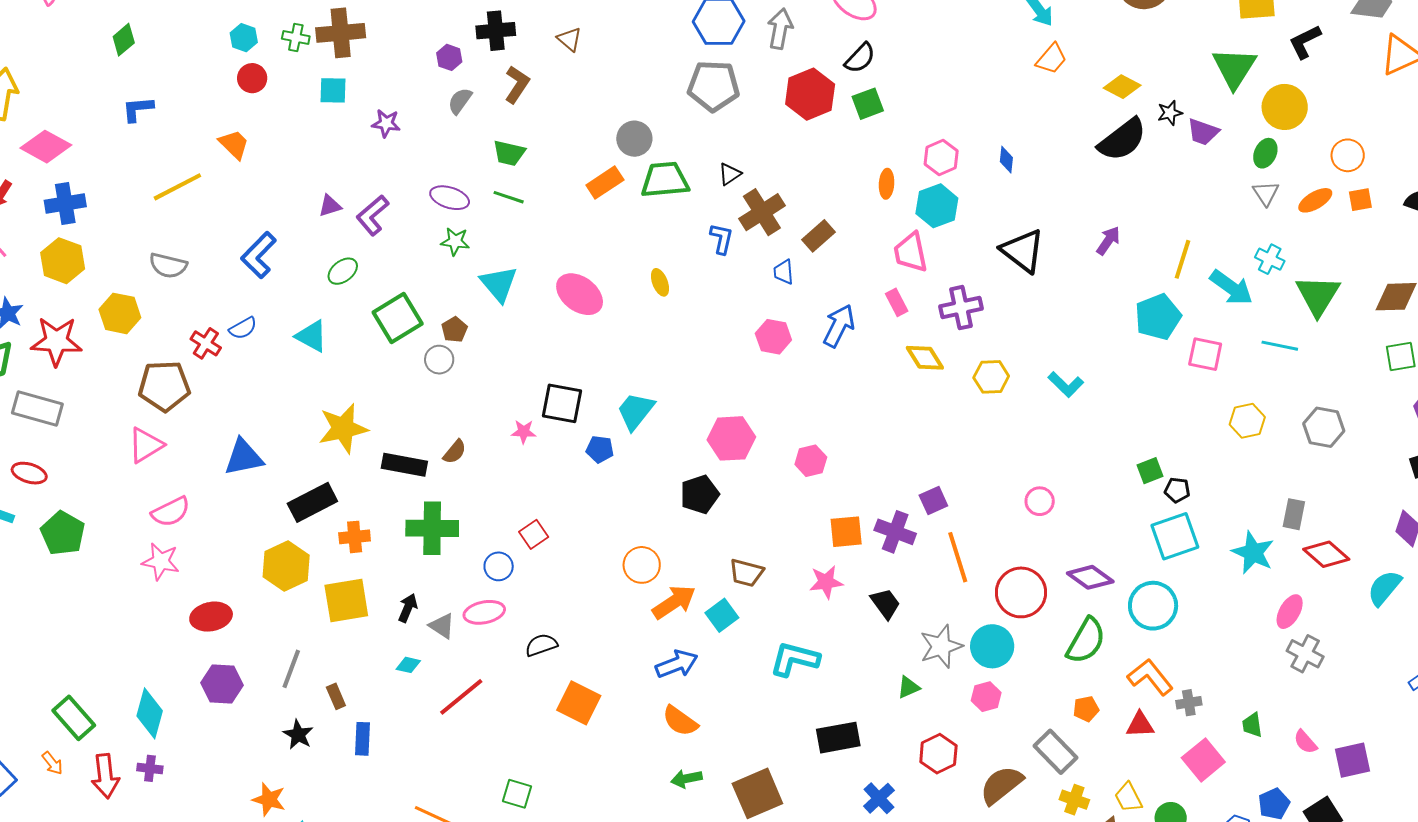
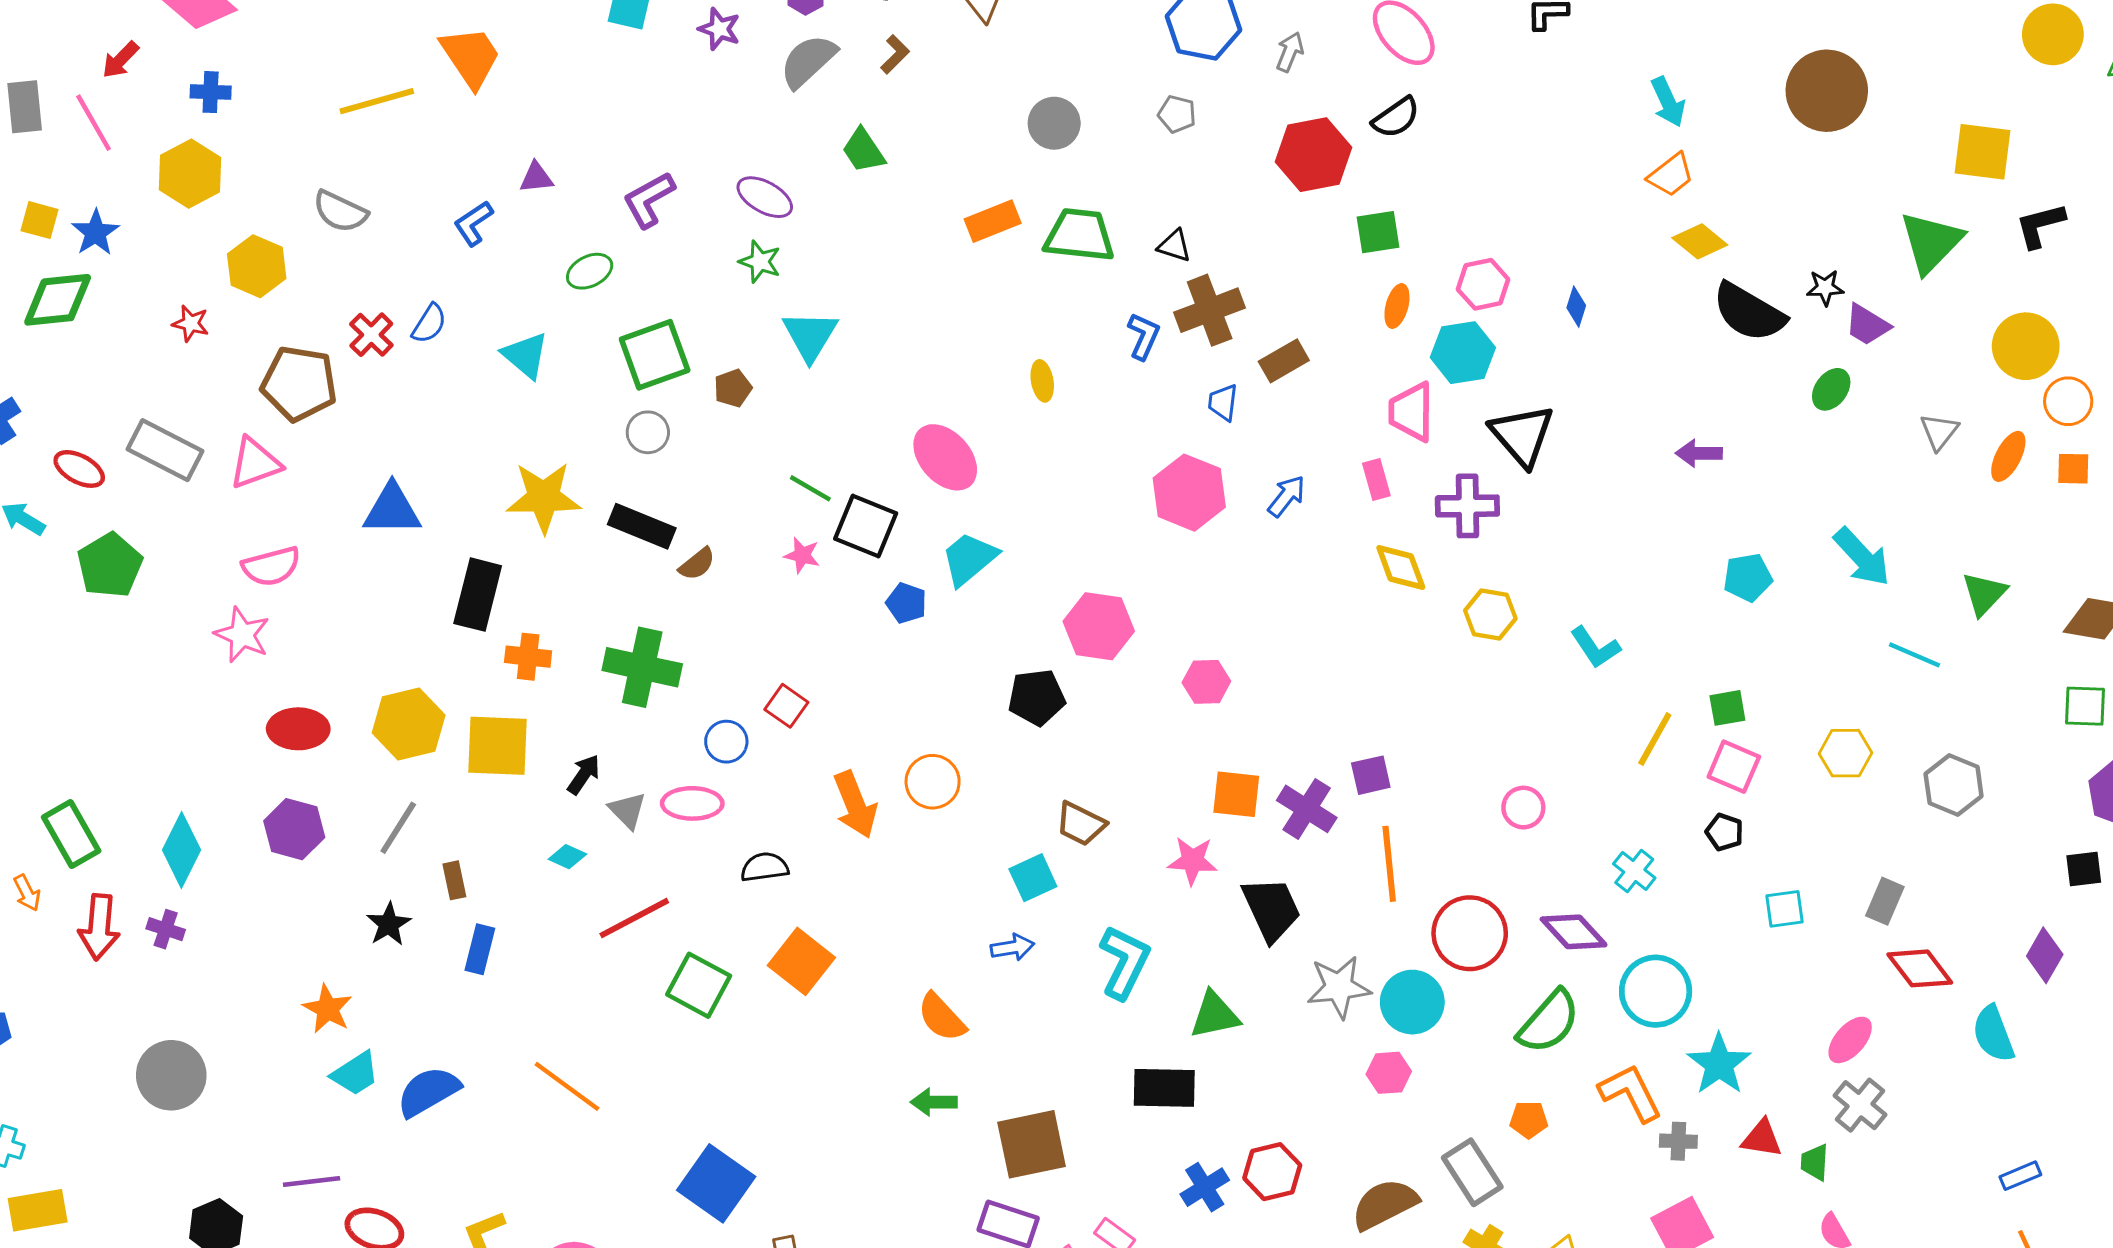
gray arrow: (780, 29) -> (1290, 52), size x0.7
brown L-shape: (517, 84) -> (895, 54), size x0.7
gray pentagon: (713, 86) -> (1177, 114), size x0.5
yellow diamond: (1122, 87) -> (1700, 241), moved
gray semicircle: (460, 101) -> (808, 61), size x1.5
green square: (868, 104) -> (1378, 232), moved
yellow circle: (1285, 107) -> (2026, 346), moved
purple star: (386, 123) -> (719, 29), moved
gray circle: (634, 139) -> (1054, 123), moved
black semicircle: (1122, 140) -> (1749, 312), turned 56
orange trapezoid: (234, 144) -> (471, 57), size x1.4
green trapezoid: (509, 153) -> (863, 151), turned 32
green ellipse: (1265, 153) -> (1831, 389), moved
black triangle: (730, 174) -> (1174, 246), turned 40
green line: (509, 197) -> (810, 488), moved
orange ellipse: (1315, 200) -> (2008, 456), turned -44
blue cross: (65, 203) -> (211, 92), size x0.7
purple triangle: (330, 206) -> (536, 178), moved
purple arrow: (1108, 241) -> (1699, 453), turned -136
black triangle: (1023, 251) -> (1522, 435), moved
blue L-shape: (259, 255) -> (473, 223), size x0.7
yellow line: (1183, 259) -> (1655, 739), moved
cyan cross: (1270, 259) -> (1634, 871), moved
pink ellipse: (580, 294) -> (945, 457), moved
green triangle: (1318, 295) -> (1984, 594), size x0.7
cyan pentagon: (1158, 317) -> (1748, 577), size x0.7
blue arrow: (839, 326) -> (1287, 496), size x0.7
blue semicircle: (243, 328) -> (429, 324), turned -40
pink hexagon: (773, 337) -> (1189, 493), size x1.4
red star: (56, 341) -> (191, 323), moved, size x0.5
pink square: (1205, 354) -> (1734, 767), moved
gray circle: (439, 360) -> (648, 432), moved
gray rectangle: (37, 408) -> (165, 450), moved
black rectangle: (404, 465) -> (642, 526), moved
green square: (1150, 471) -> (1727, 708), moved
black rectangle: (312, 502) -> (478, 595), turned -60
red square: (534, 534) -> (786, 706), turned -32
cyan square: (1175, 536) -> (1784, 909), moved, size x0.6
cyan star: (1253, 553) -> (1719, 1064), moved
yellow hexagon: (286, 566) -> (409, 724), moved
cyan semicircle: (1384, 588) -> (1993, 1034), turned -72
orange arrow: (674, 602) -> (855, 805), moved, turned 90
black trapezoid: (885, 604) -> (1271, 909), size x1.4
cyan L-shape: (795, 659) -> (1125, 962), turned 90
blue arrow: (677, 664) -> (1012, 947), moved, size x0.7
green triangle: (908, 687) -> (1215, 1015), moved, size x1.5
red triangle: (1140, 725) -> (1762, 1138), moved
green trapezoid: (1252, 725) -> (1815, 1162), moved
red hexagon: (938, 754) -> (1272, 1172), moved
green square: (517, 794) -> (699, 985), moved, size x1.4

